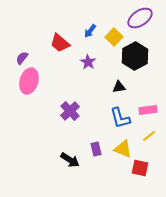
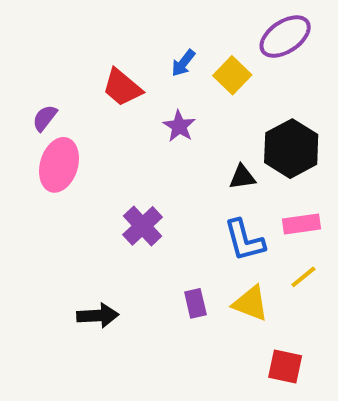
black hexagon: (135, 56) -> (291, 149), moved
black arrow: (70, 160) -> (98, 316), moved, turned -36
red square: (140, 168) -> (285, 367), moved

